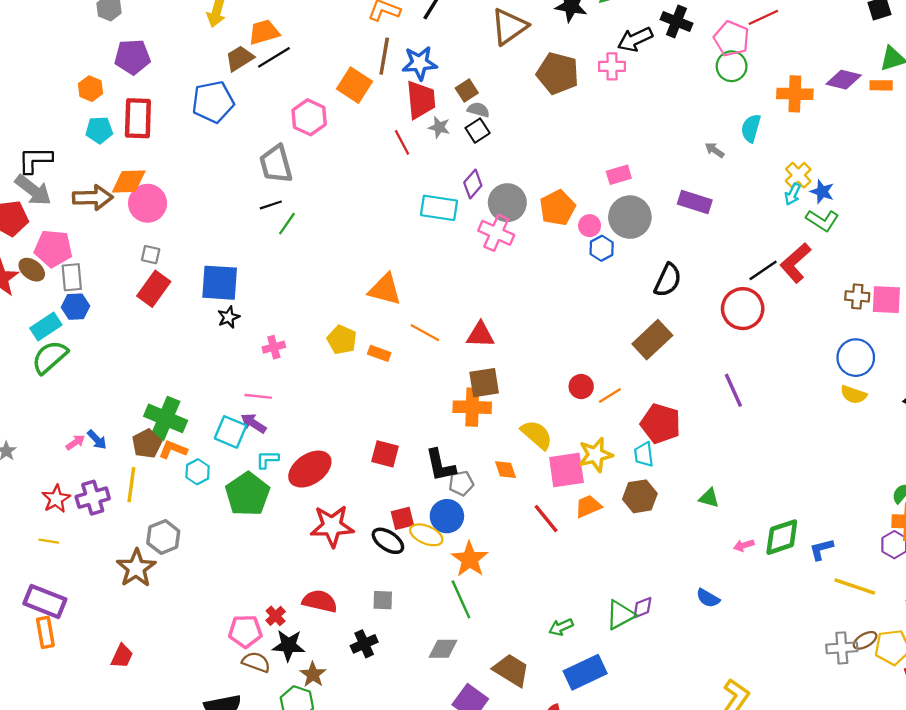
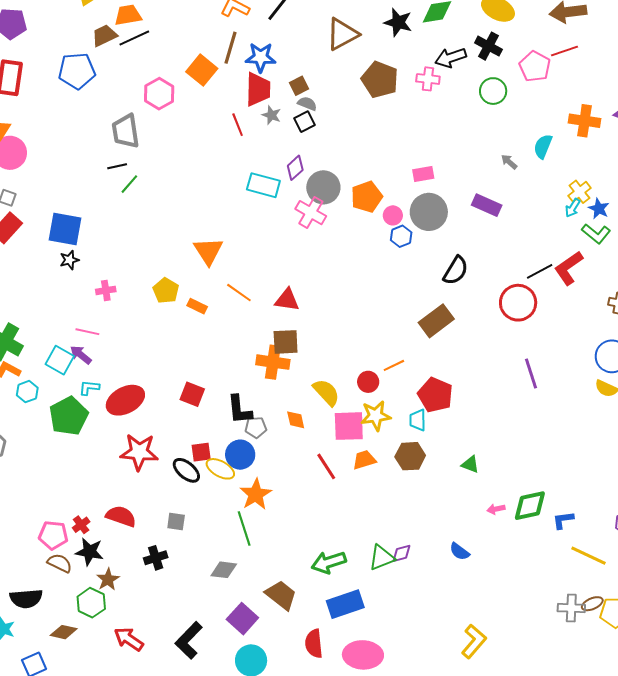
green circle: (732, 66) -> (493, 91), moved
orange triangle: (385, 289) -> (208, 251), turned 36
red circle: (581, 386) -> (368, 382), moved
purple line: (733, 390) -> (531, 374), moved
green arrow: (561, 627) -> (329, 562), size x1.6

